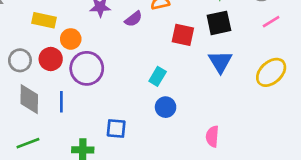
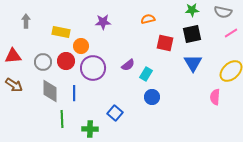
purple semicircle: (133, 19) -> (128, 65), moved
blue square: (116, 128) -> (115, 113), turned 35
pink semicircle: (212, 136) -> (215, 97), moved
green line: (28, 143) -> (62, 119), moved, turned -72

